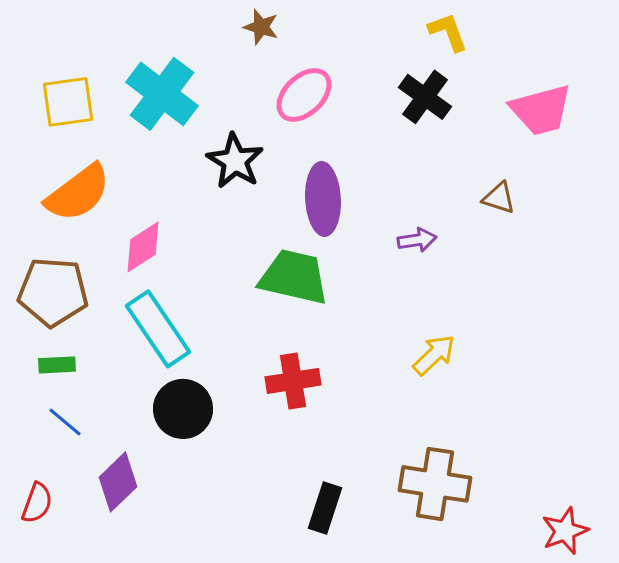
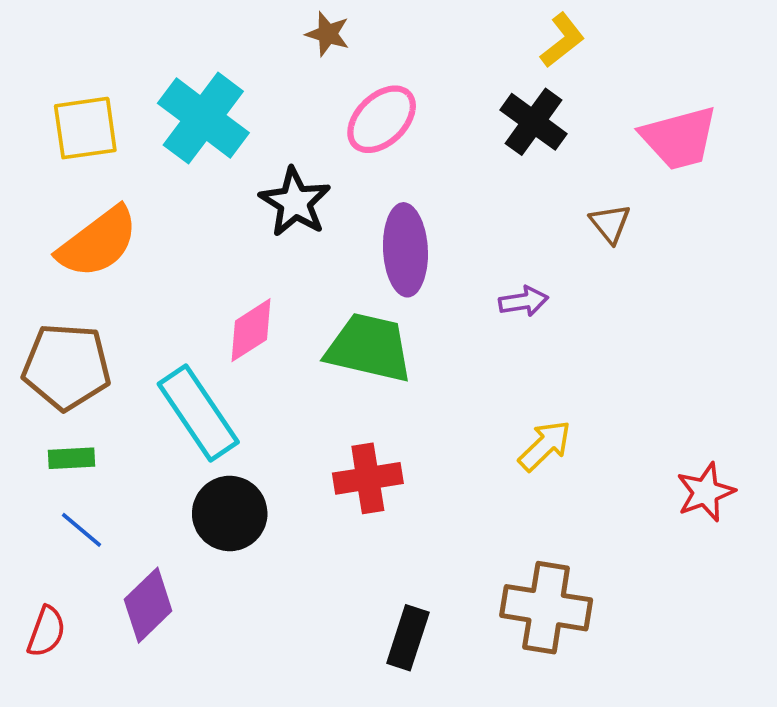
yellow L-shape: (448, 32) -> (562, 40), turned 72
brown triangle: (499, 198) -> (610, 223), moved, turned 33
pink diamond: (143, 247) -> (251, 330), moved
red star: (565, 531) -> (706, 492), moved

